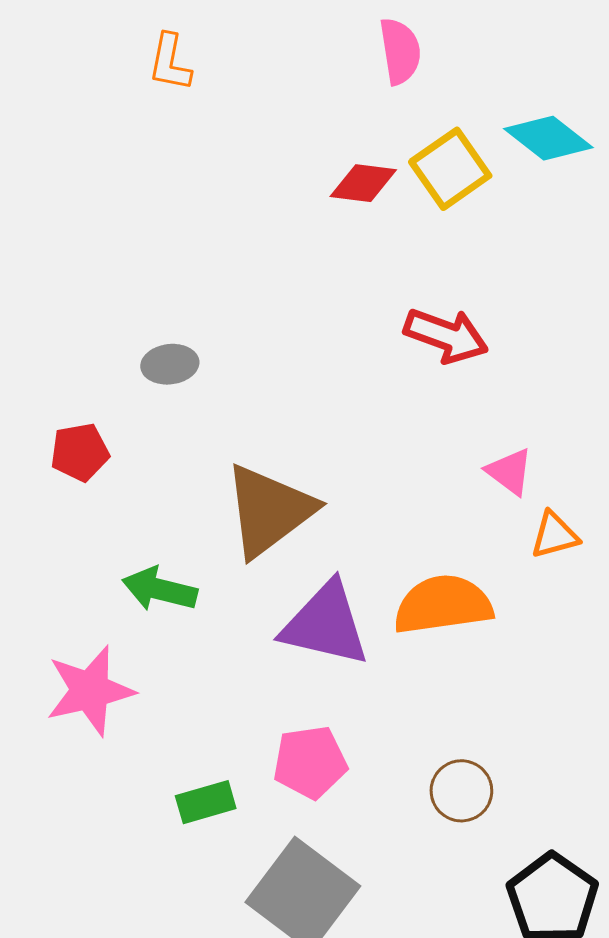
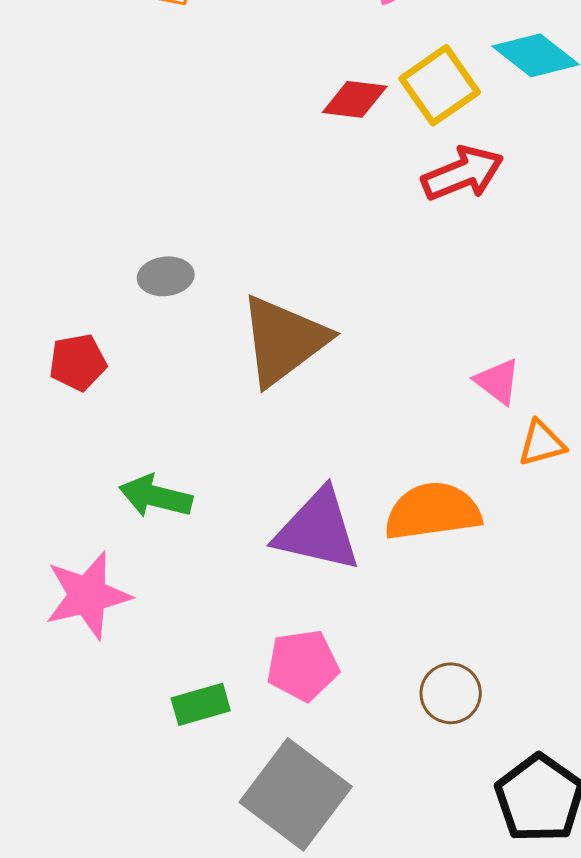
red arrow: (446, 336) -> (463, 173), moved, turned -42
brown triangle: (269, 511) -> (284, 340), moved

